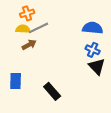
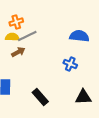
blue cross: (93, 50) -> (70, 64), moved
black triangle: (97, 66) -> (83, 97), moved, turned -48

